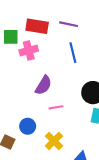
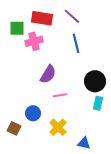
purple line: (69, 24) -> (72, 16), turned 30

